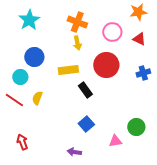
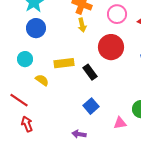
blue circle: (34, 57) -> (36, 28), moved
yellow rectangle: (68, 70) -> (64, 63), moved
yellow semicircle: (37, 98) -> (42, 80), turned 104
red line: (14, 100) -> (19, 100), moved

